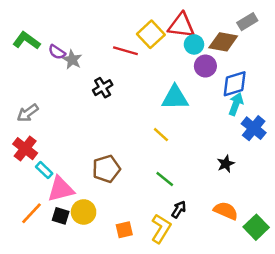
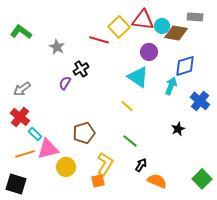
gray rectangle: (247, 22) -> (195, 17), turned 35
cyan circle: (194, 44) -> (162, 26), moved
purple semicircle: (57, 52) -> (65, 83), moved, turned 88
purple circle: (205, 66) -> (149, 52), moved
cyan triangle: (175, 98) -> (138, 77), turned 35
cyan arrow: (236, 104) -> (171, 86), moved
orange semicircle: (226, 211) -> (157, 181), moved
orange line: (32, 213) -> (25, 154), moved, turned 30
black square: (61, 216) -> (16, 184), moved, size x1.5
yellow L-shape: (161, 228) -> (105, 164), moved

